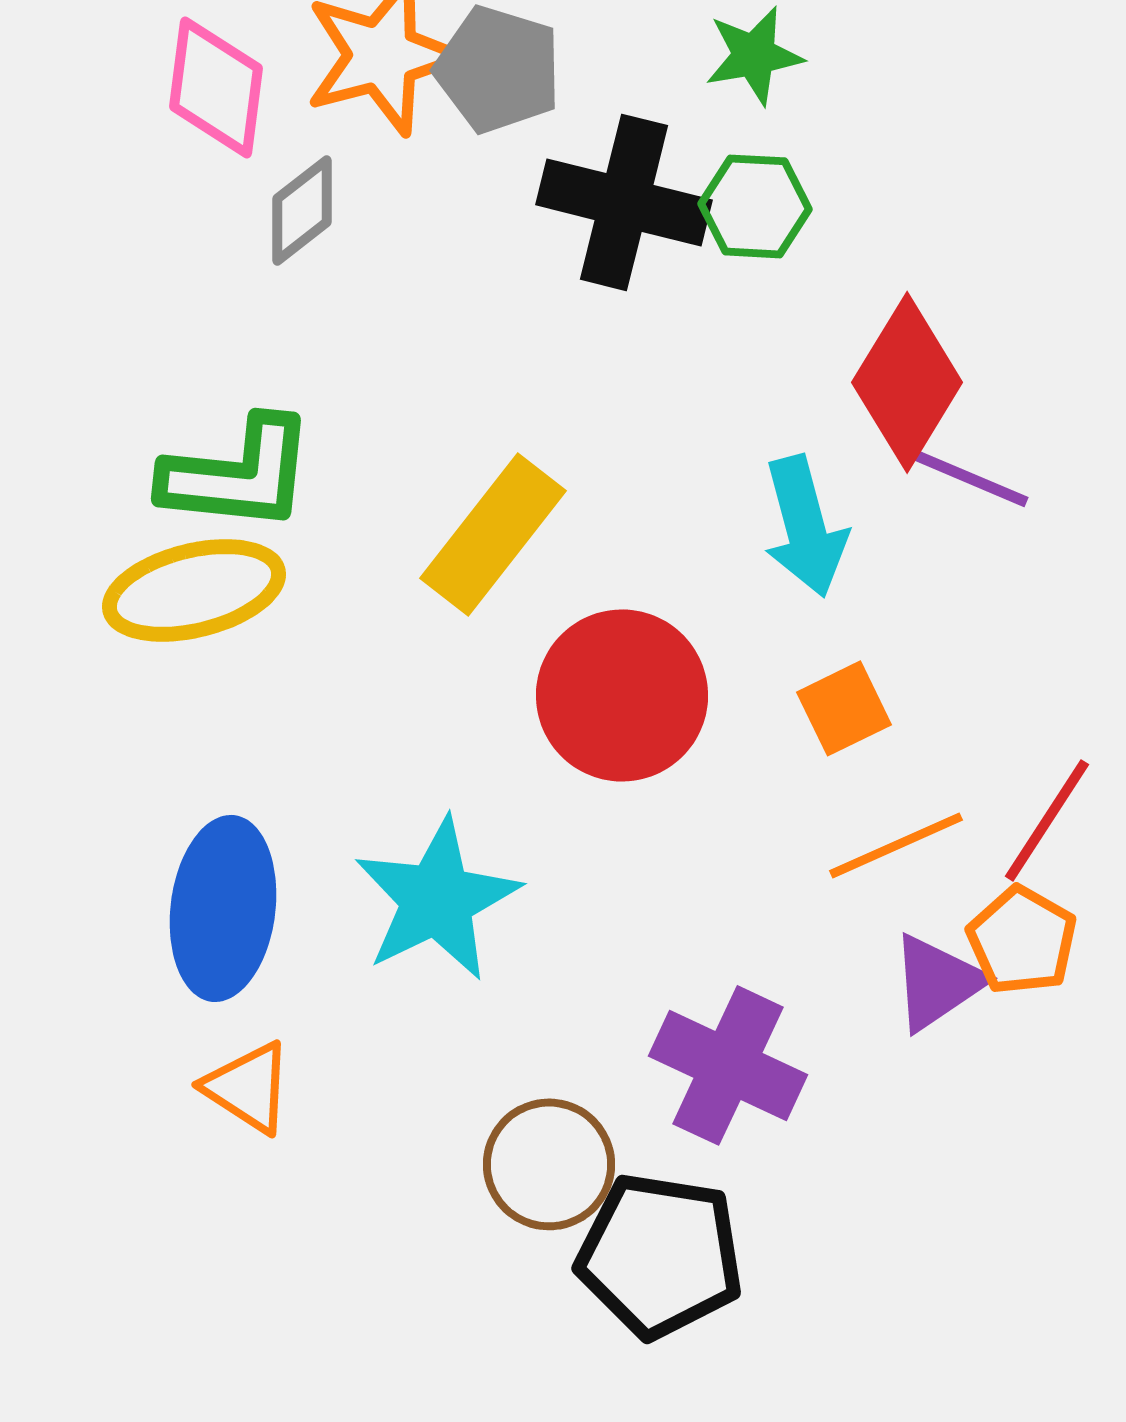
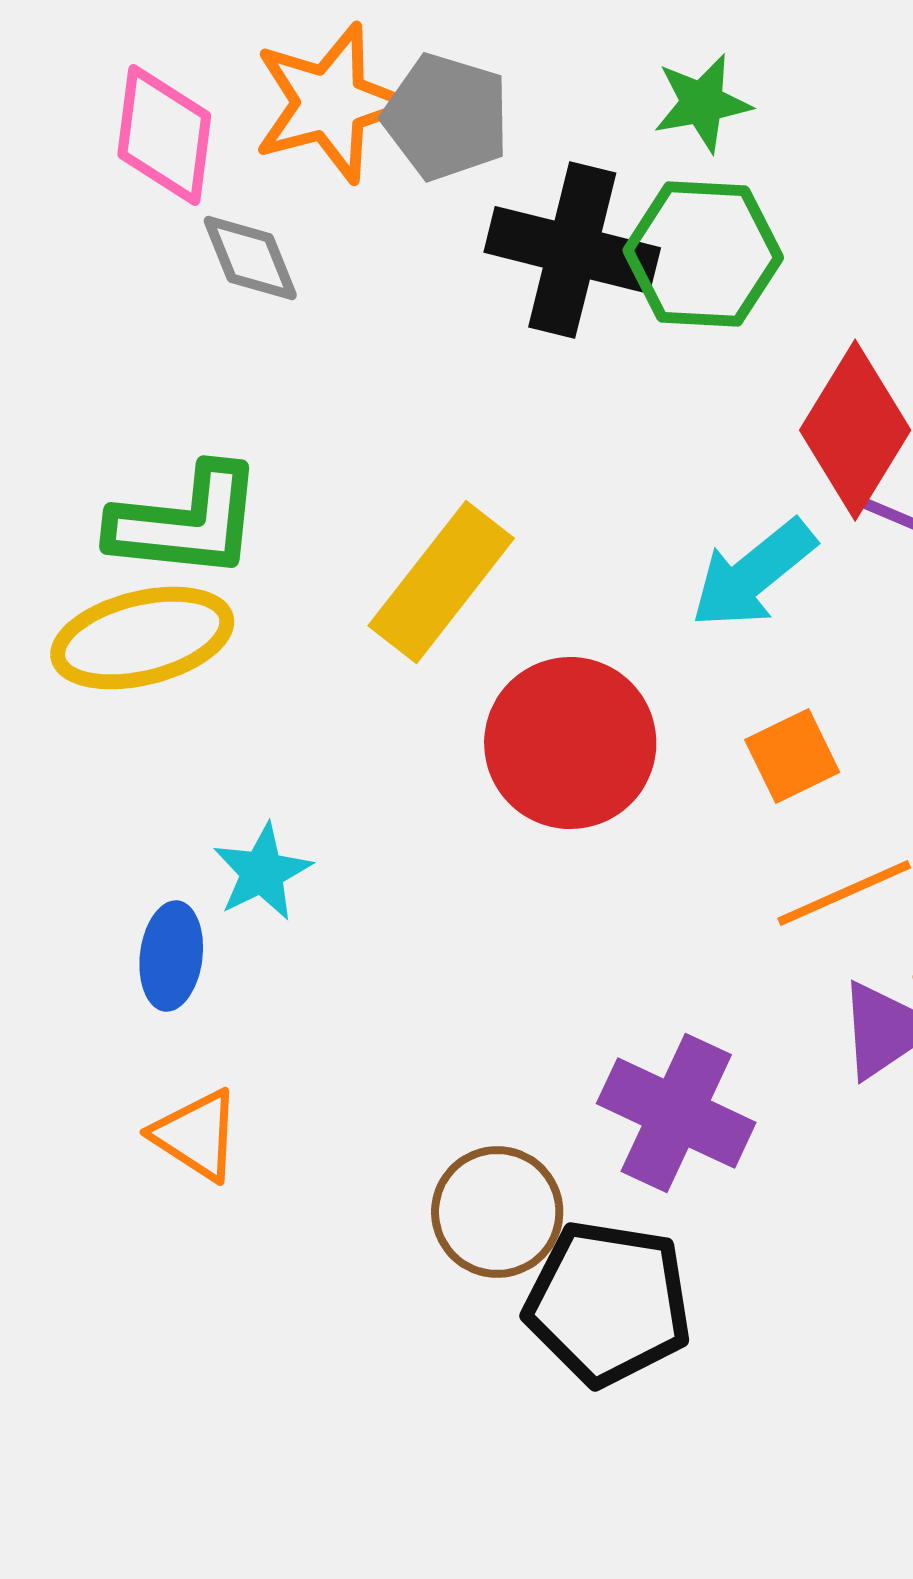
green hexagon: (755, 206) -> (703, 254), size x1.4
gray diamond: (302, 210) -> (250, 258), turned -74
cyan arrow: (805, 526) -> (753, 574), turned 66
cyan star: (437, 899) -> (262, 872), moved, size x0.6
blue ellipse: (223, 908) -> (171, 956), size x0.6

